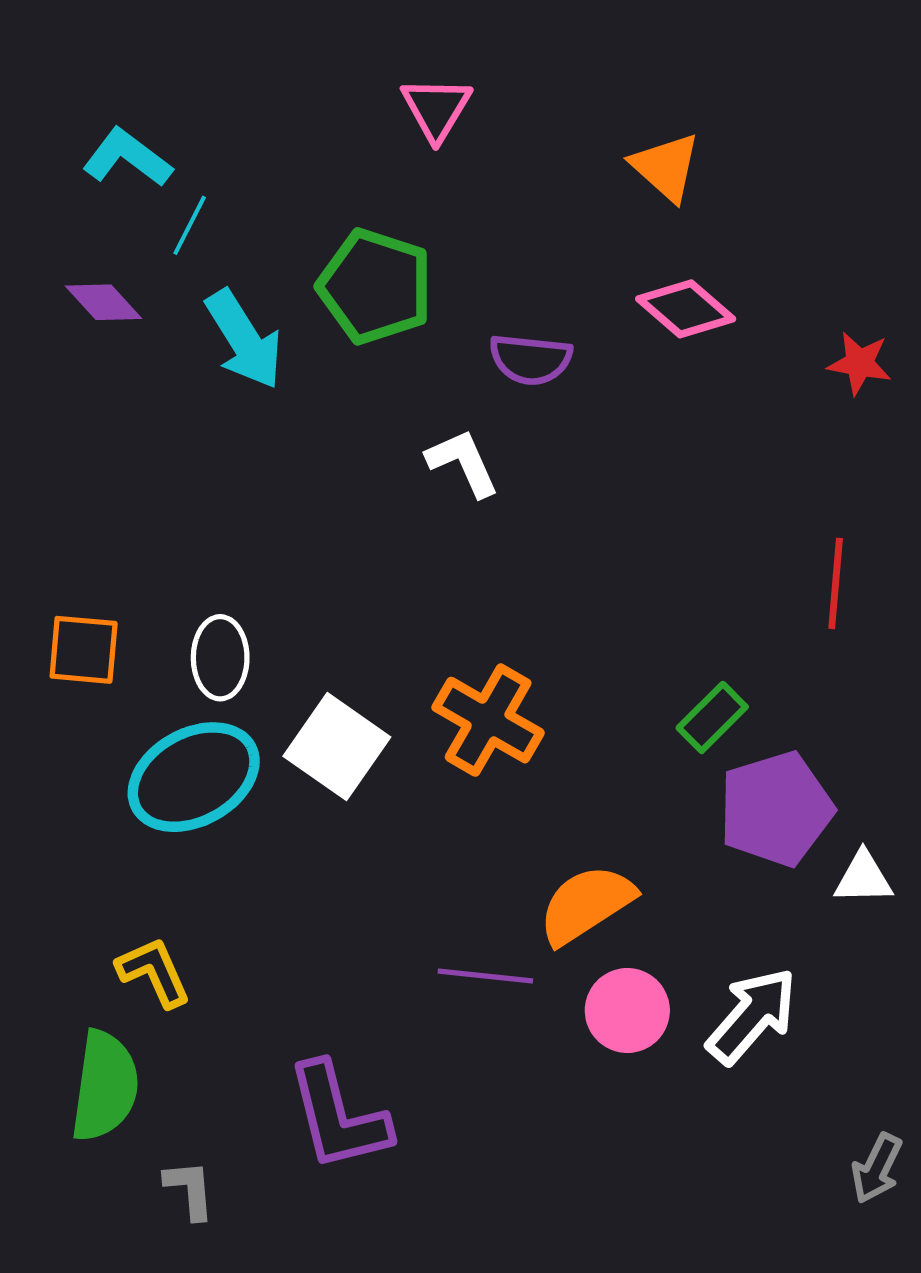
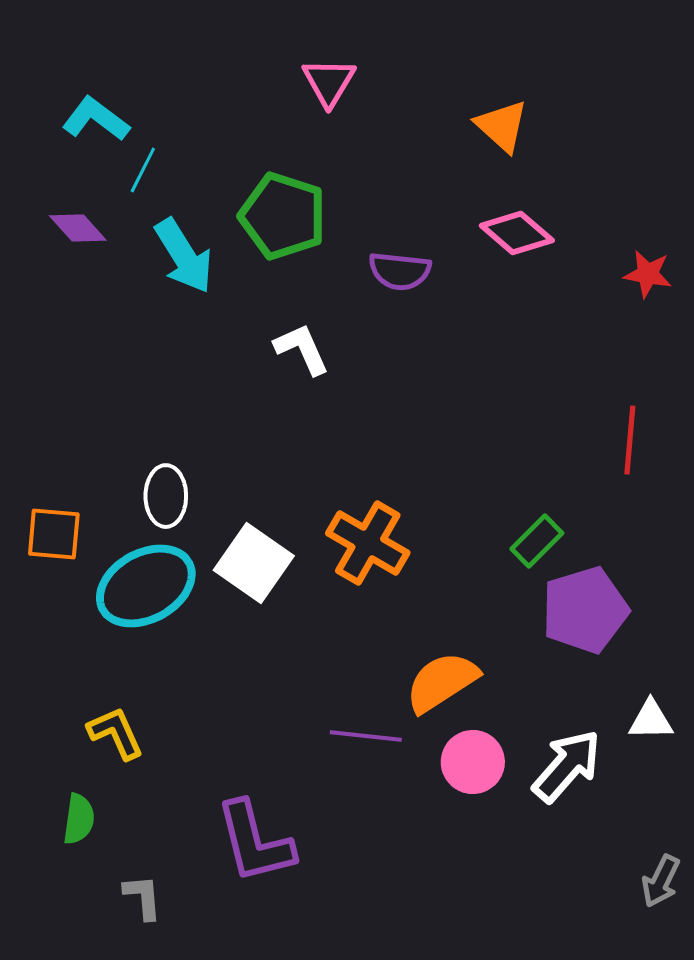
white L-shape: (463, 463) -> (302, 349), moved
orange square: (84, 650) -> (54, 534), moved
white triangle: (863, 878) -> (651, 720), moved
green semicircle: (105, 1086) -> (79, 819), size x0.6

